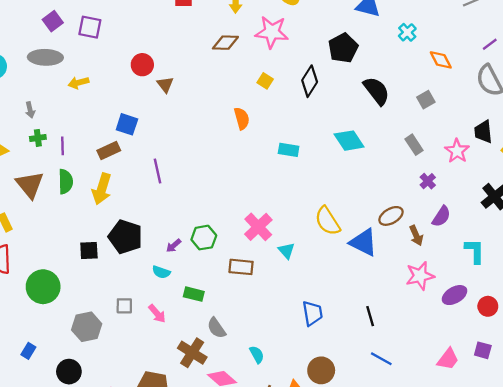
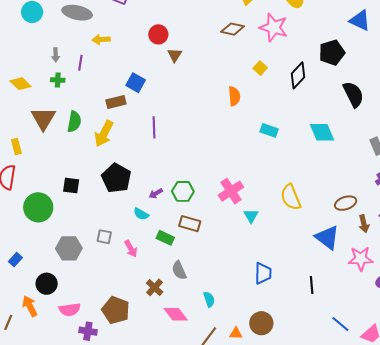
purple line: (62, 146) -> (80, 63), moved
blue triangle: (363, 242) -> (327, 237), moved
black square: (89, 250) -> (71, 185), moved
brown rectangle: (241, 267) -> (190, 224), moved
brown cross: (192, 353) -> (155, 287), size x0.7
blue line: (381, 359) -> (340, 324), moved

